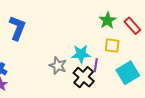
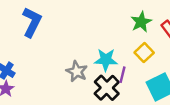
yellow square: (112, 45) -> (144, 53), turned 35

